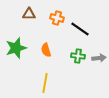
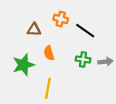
brown triangle: (29, 14) -> (34, 30), moved
green star: (16, 48) -> (23, 65), moved

